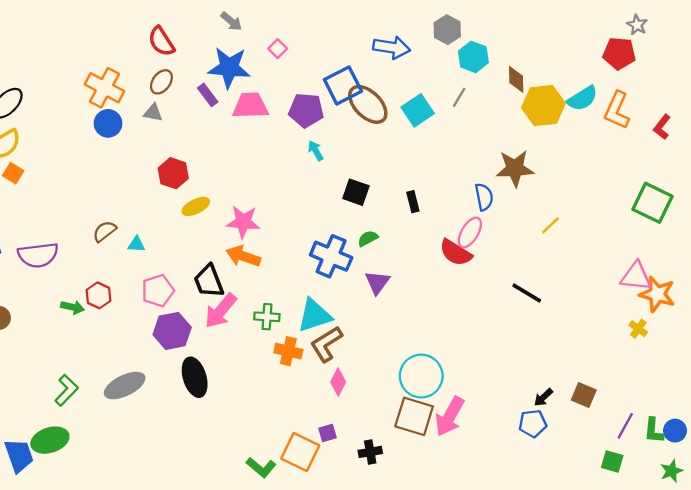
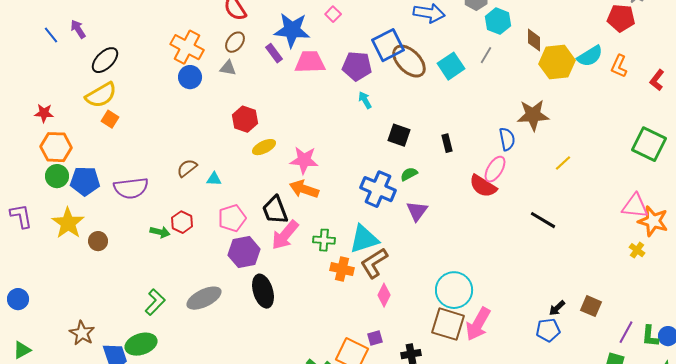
orange L-shape: (617, 110) -> (619, 66), size x0.7

